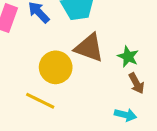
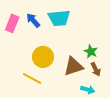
brown triangle: (89, 48) -> (73, 66), moved, turned -40

